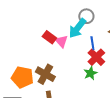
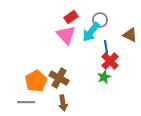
red rectangle: (49, 37) -> (71, 17), moved, turned -72
pink triangle: (61, 41) -> (66, 35), moved, size x1.5
orange pentagon: (22, 77) -> (36, 81), turned 30

